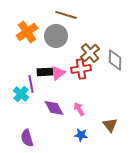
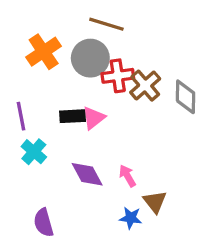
red cross: (81, 69) -> (118, 76), moved
purple line: (31, 84) -> (21, 116), moved
brown triangle: (110, 125) -> (155, 202), moved

